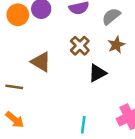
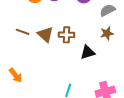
brown cross: (80, 46) -> (66, 35), moved, turned 35
brown line: (14, 87) -> (23, 32), moved

